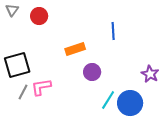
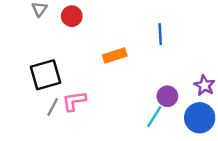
purple circle: (92, 72) -> (167, 96), moved
blue circle: (130, 103) -> (200, 118), moved

